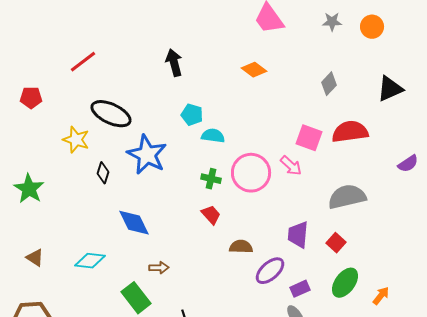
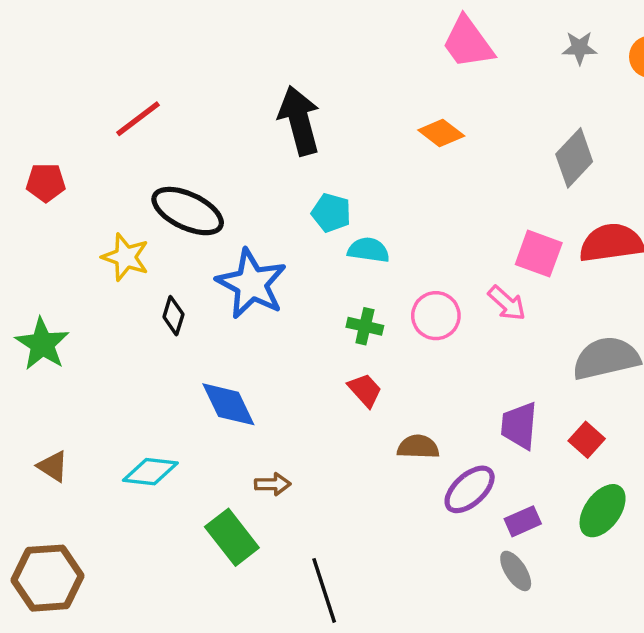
black arrow: (174, 63) -> (299, 121), size x1.4
gray diamond: (329, 84) -> (574, 158), size x1.4
pink circle: (251, 173) -> (436, 316), size x0.7

